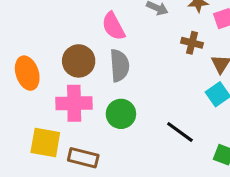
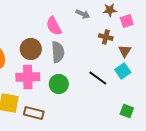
black line: (180, 132) -> (98, 78), moved

